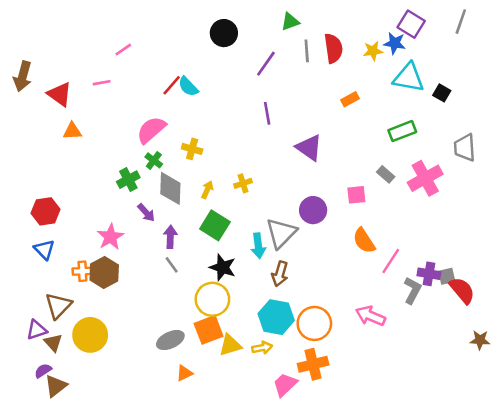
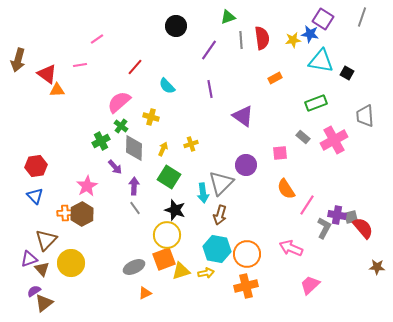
cyan semicircle: (188, 87) -> (167, 86), moved
orange triangle: (72, 131) -> (57, 90), moved
pink trapezoid: (285, 385) -> (310, 285), moved

